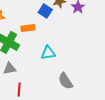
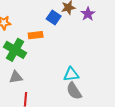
cyan triangle: (48, 53) -> (71, 74), moved

